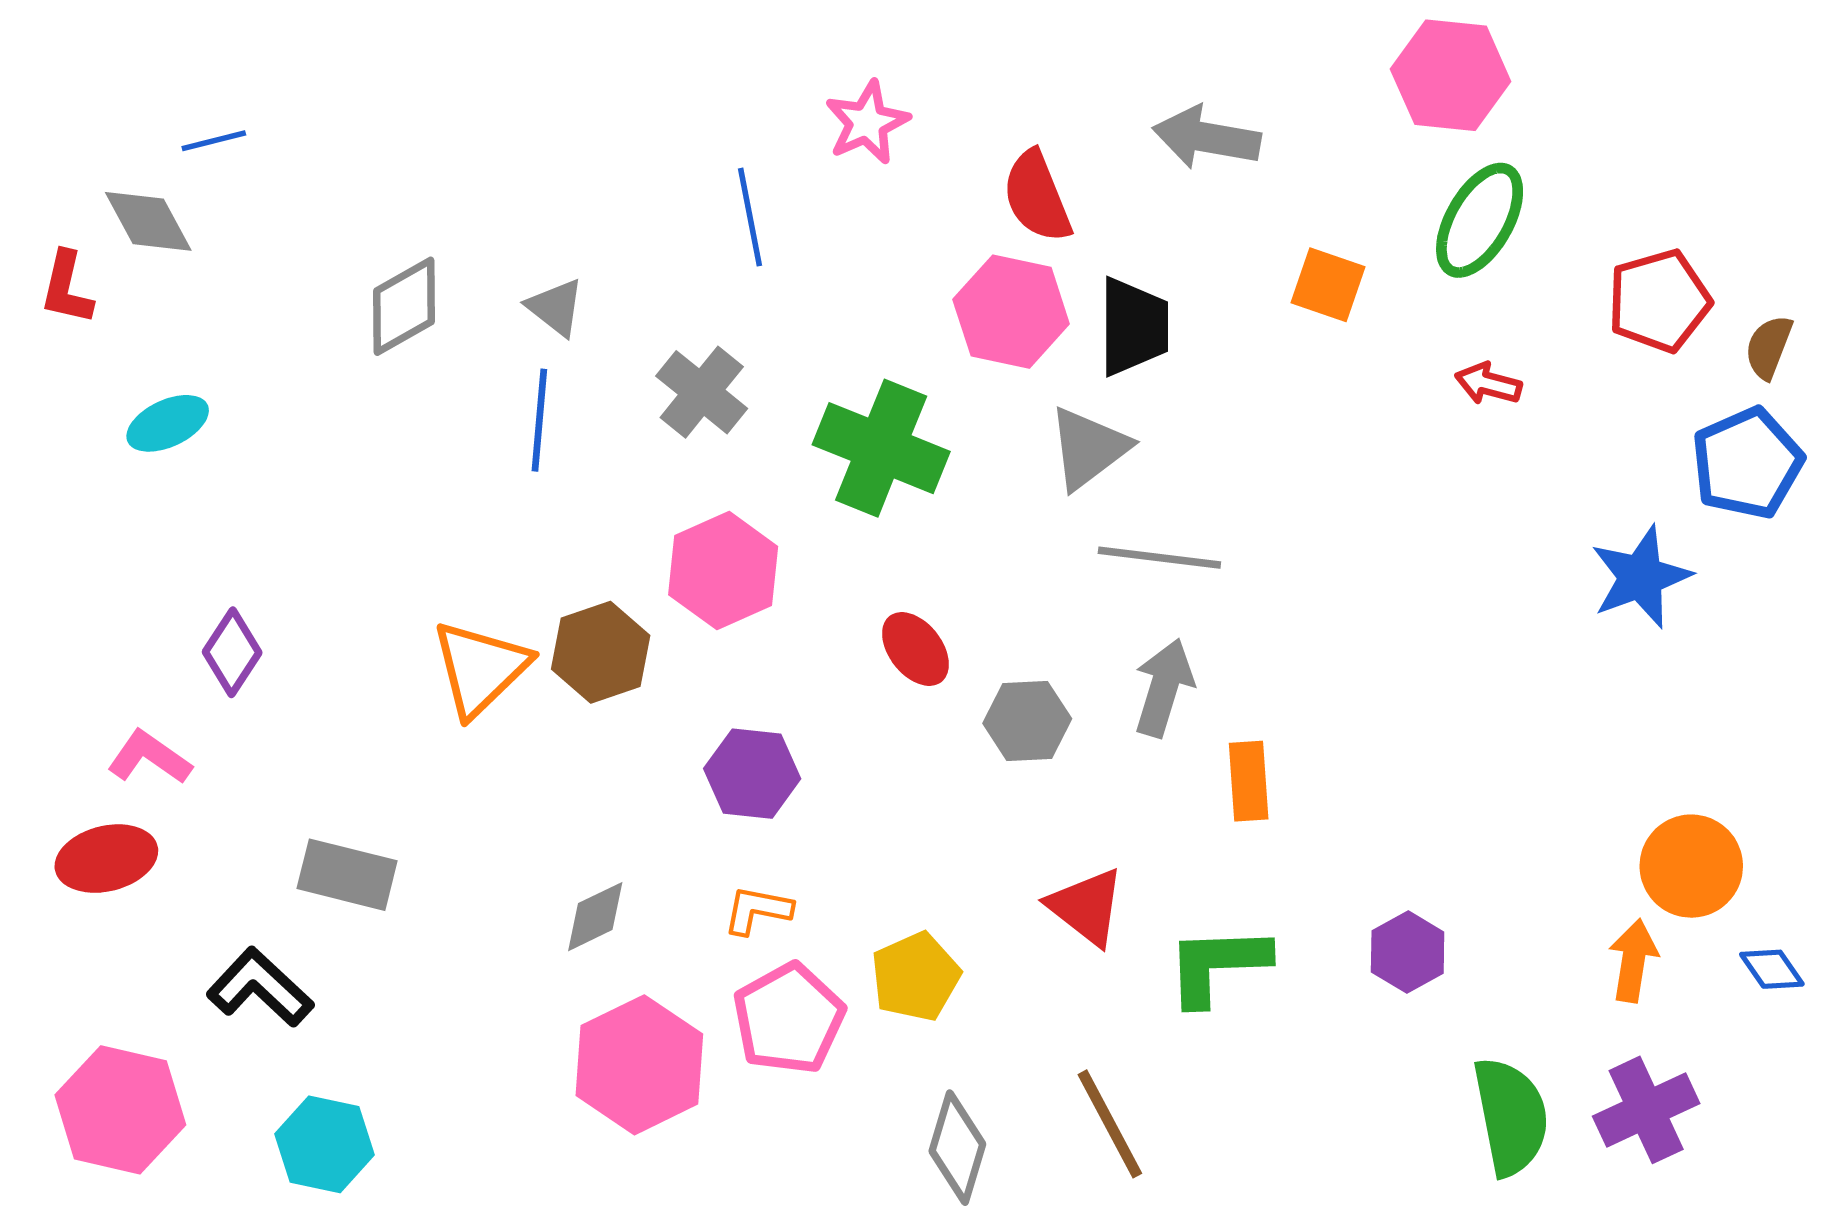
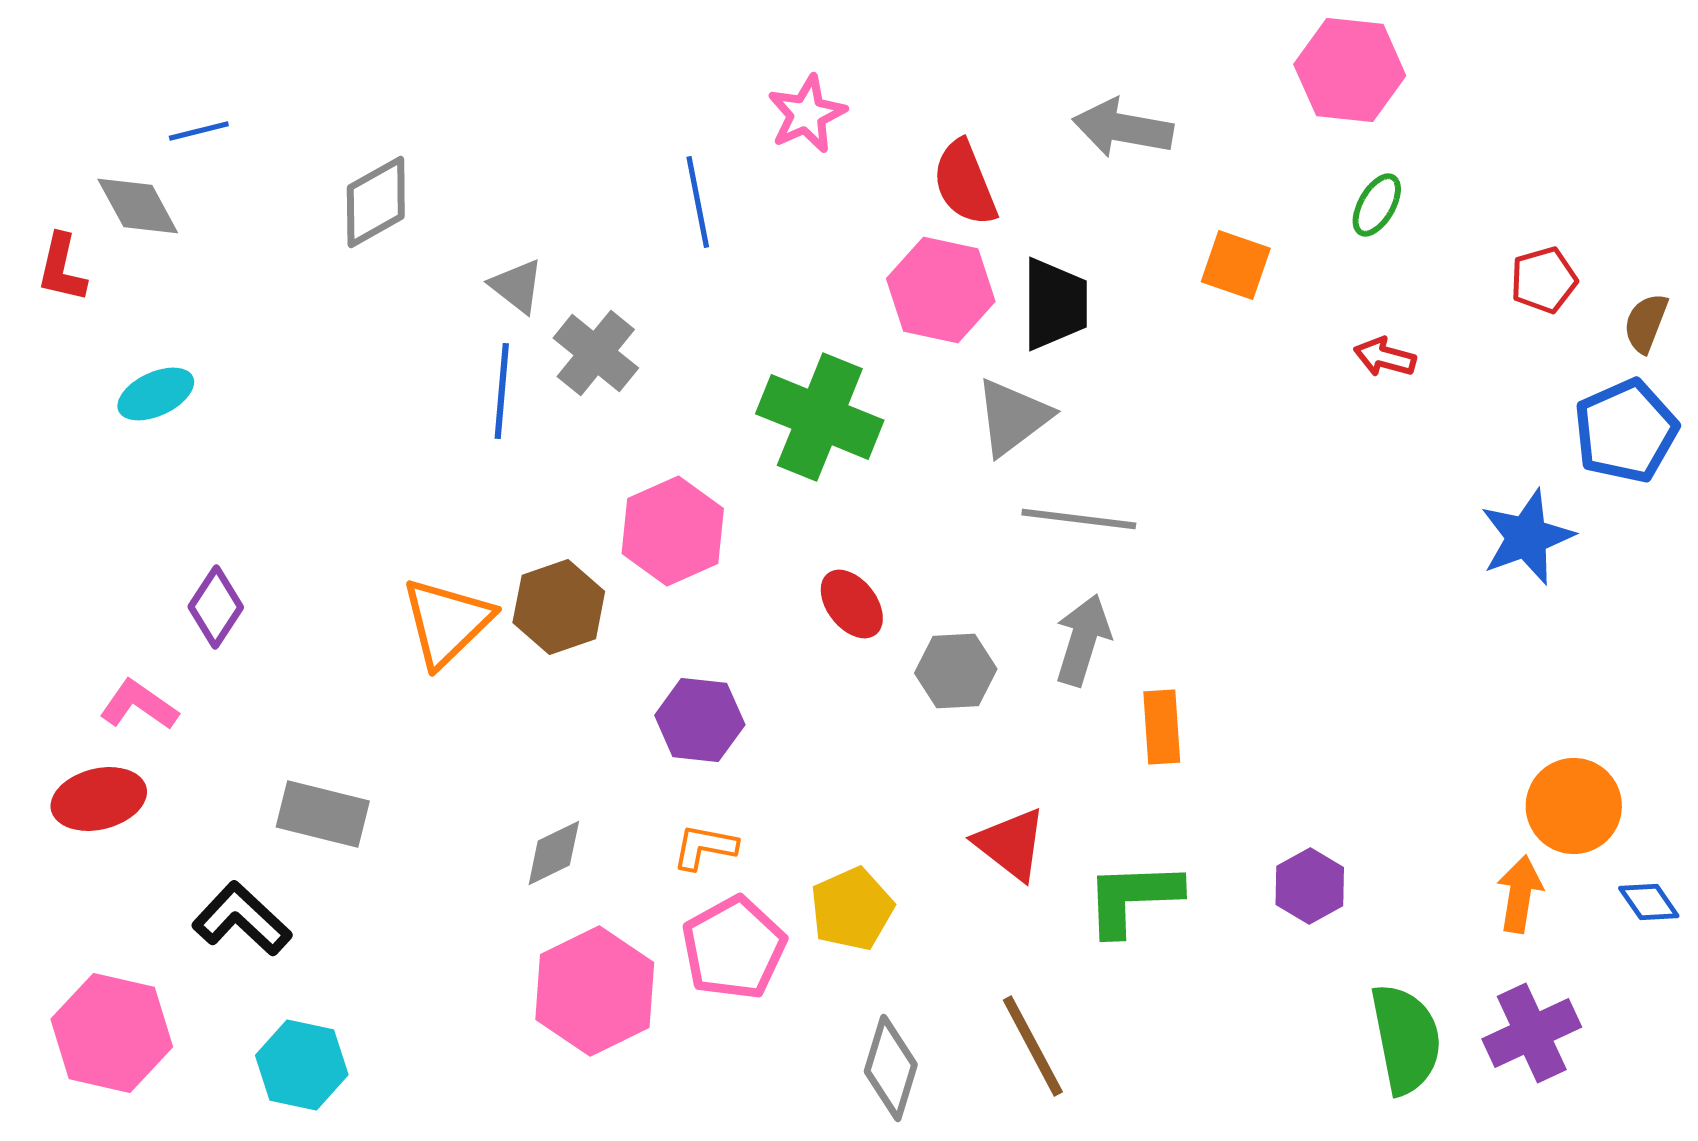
green ellipse: (1480, 220) -> (1377, 205), size x0.6
red pentagon: (1659, 301) -> (1544, 280), size x0.7
gray diamond: (404, 306) -> (376, 202), moved
gray cross: (702, 392) -> (596, 353), moved

